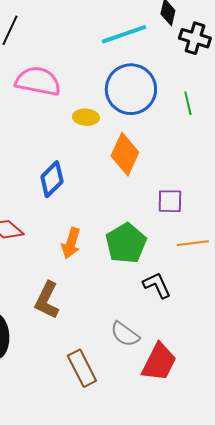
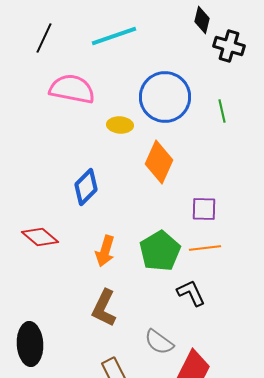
cyan line: (124, 34) -> (114, 36), moved
orange line: (193, 243) -> (205, 248), moved
brown L-shape: (47, 300) -> (104, 308), moved

